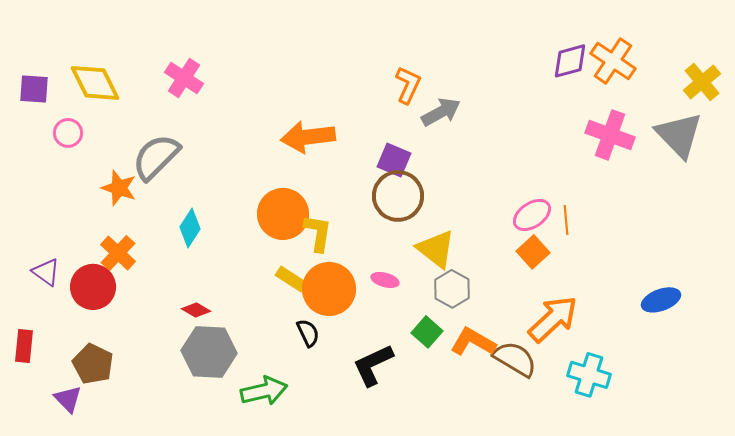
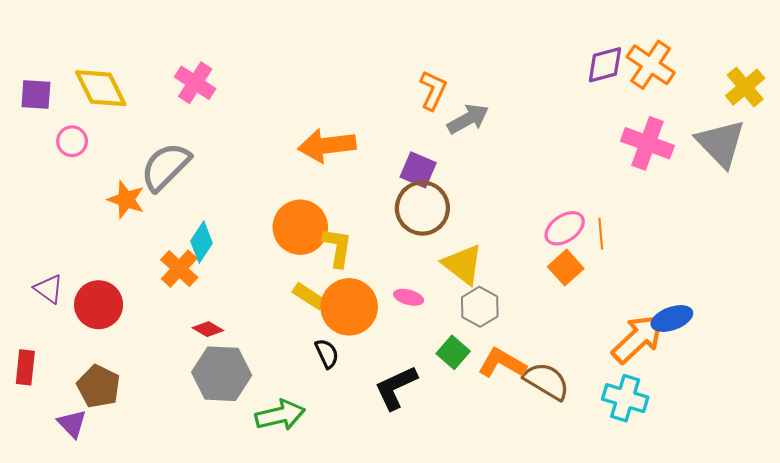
orange cross: (118, 253) -> (179, 269), moved
blue ellipse: (661, 300) -> (672, 319), moved
orange arrow: (553, 319) -> (638, 339), moved

